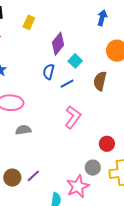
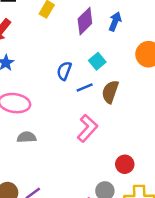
blue arrow: (102, 18) -> (115, 22), moved
purple diamond: (58, 44) -> (85, 21), moved
brown semicircle: (100, 81) -> (110, 92), moved

